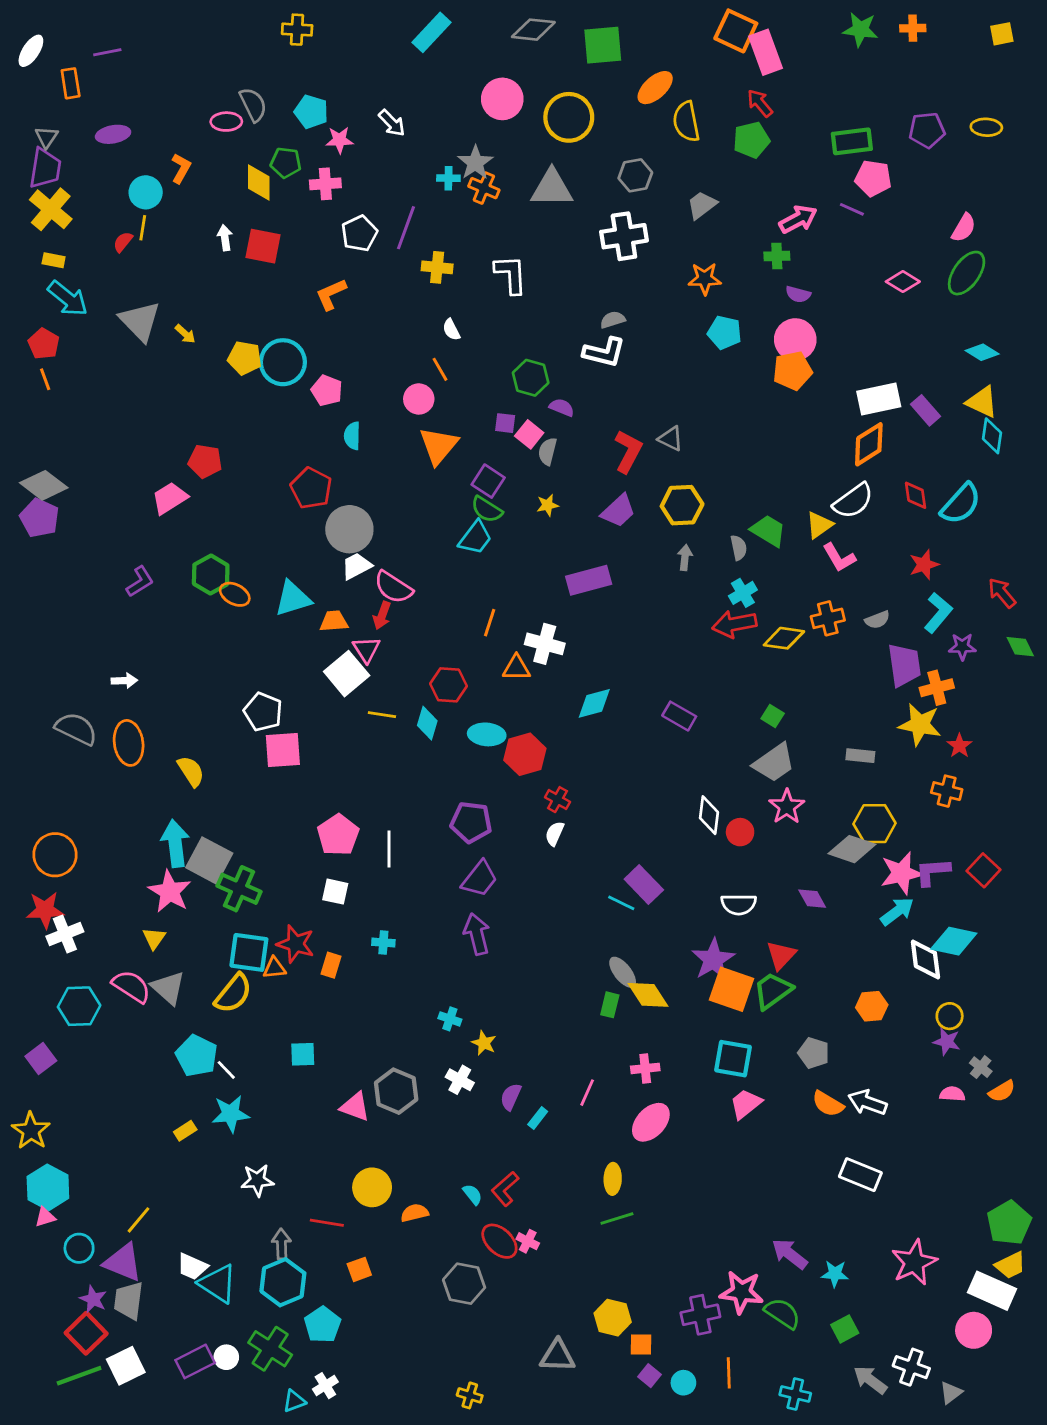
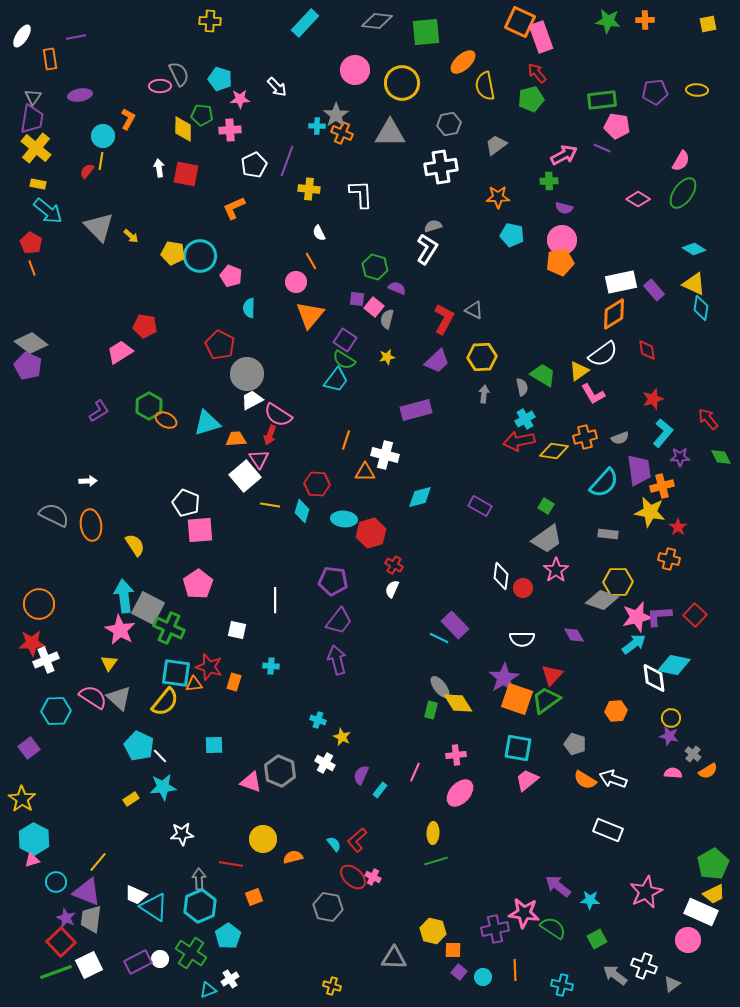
white L-shape: (604, 352) -> (427, 249), turned -72
cyan semicircle: (961, 504) -> (604, 483), moved
pink pentagon: (338, 835) -> (198, 584), moved

